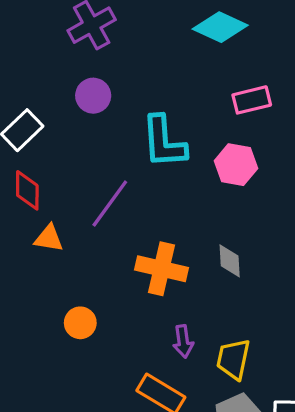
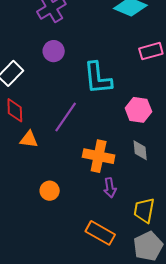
pink hexagon: (236, 165) -> (138, 110), moved
purple arrow: (183, 341) -> (110, 188), moved

